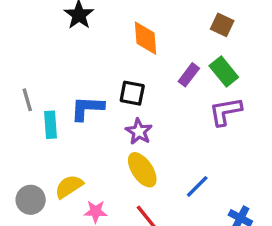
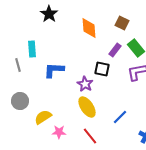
brown square: (222, 25) -> (122, 23), moved
black square: (132, 93) -> (102, 69), moved
cyan rectangle: (51, 125) -> (32, 49), moved
gray circle: (31, 200) -> (20, 101), moved

